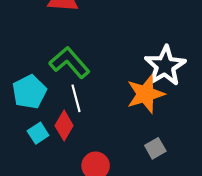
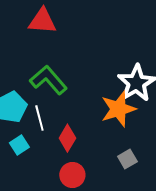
white line: (76, 98) -> (39, 118), moved
red diamond: (64, 126) -> (67, 138), moved

